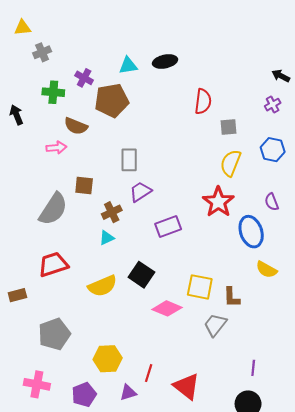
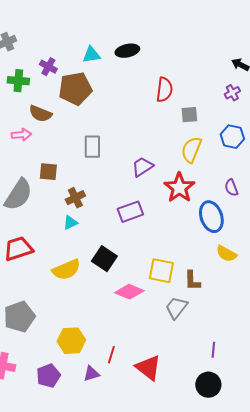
purple trapezoid: (140, 192) -> (142, 167), moved

